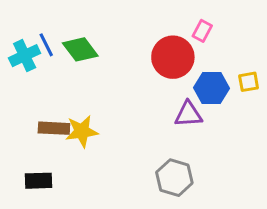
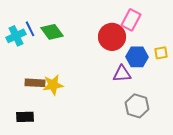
pink rectangle: (202, 31) -> (131, 20), size x1.5
gray hexagon: (174, 178) -> (137, 106), moved

